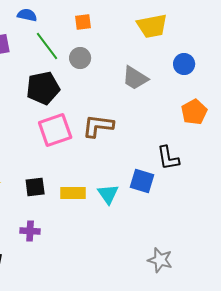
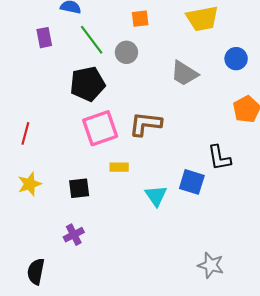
orange square: (83, 22) -> (140, 19), moved
yellow rectangle: (73, 193) -> (119, 167), moved, size x0.7
purple cross: (30, 231) -> (74, 235), turned -30

